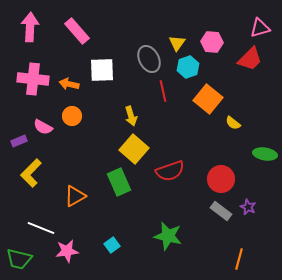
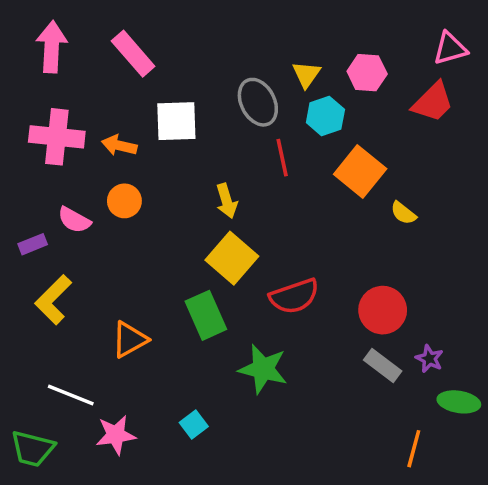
green ellipse: (265, 154) -> (459, 402), moved
green star: (168, 236) -> (263, 369), moved

